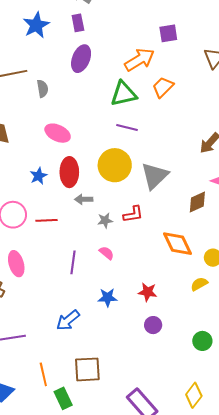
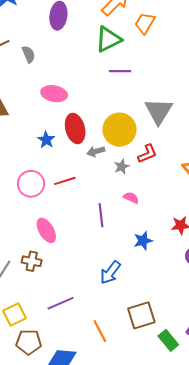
yellow circle: (115, 165) -> (120, 130), moved
green rectangle: (63, 398) -> (168, 340), moved

